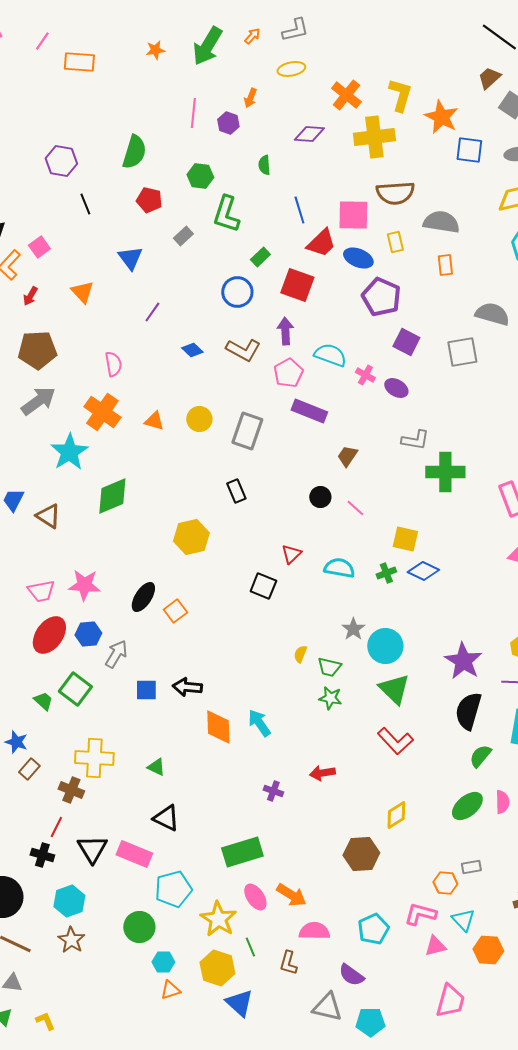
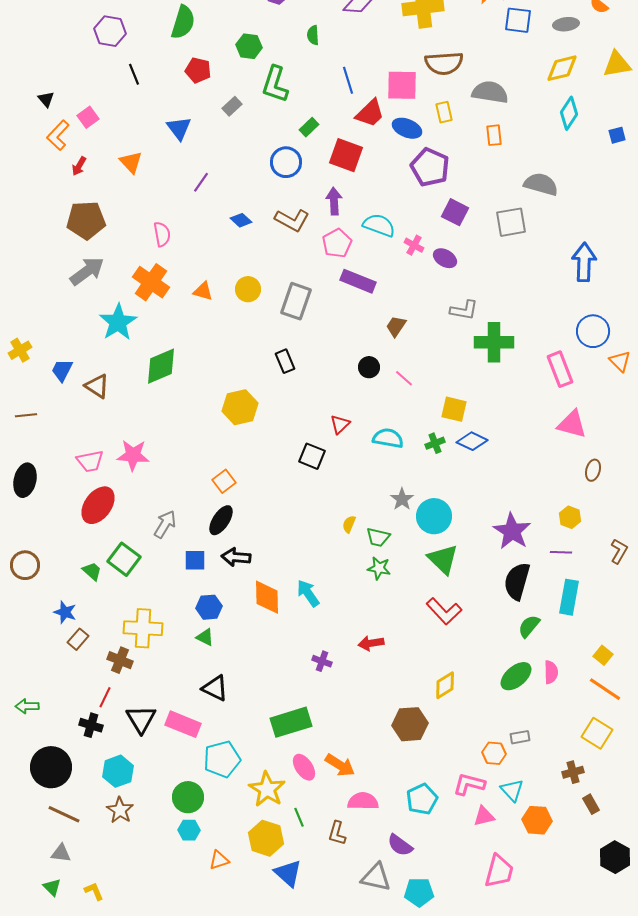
black ellipse: (143, 597) -> (221, 520), moved
blue hexagon: (88, 634) -> (209, 607), moved
cyan hexagon: (163, 962) -> (189, 830), moved

